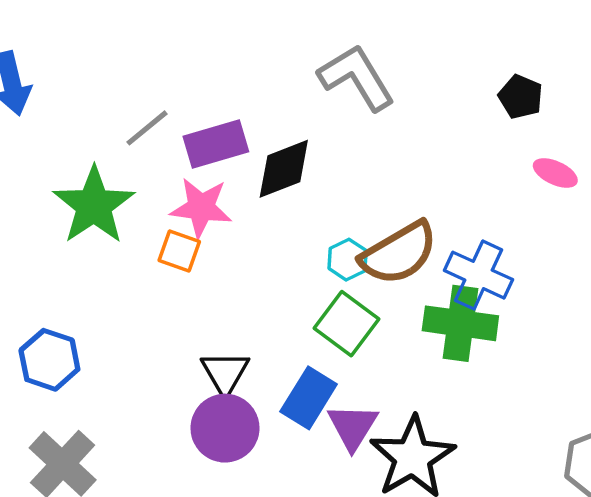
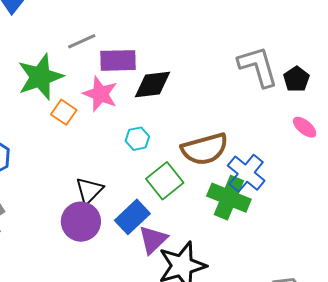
gray L-shape: (357, 77) -> (258, 67), moved
orange square: (179, 251) -> (64, 112), moved
cyan hexagon: (348, 260) -> (137, 139), moved

